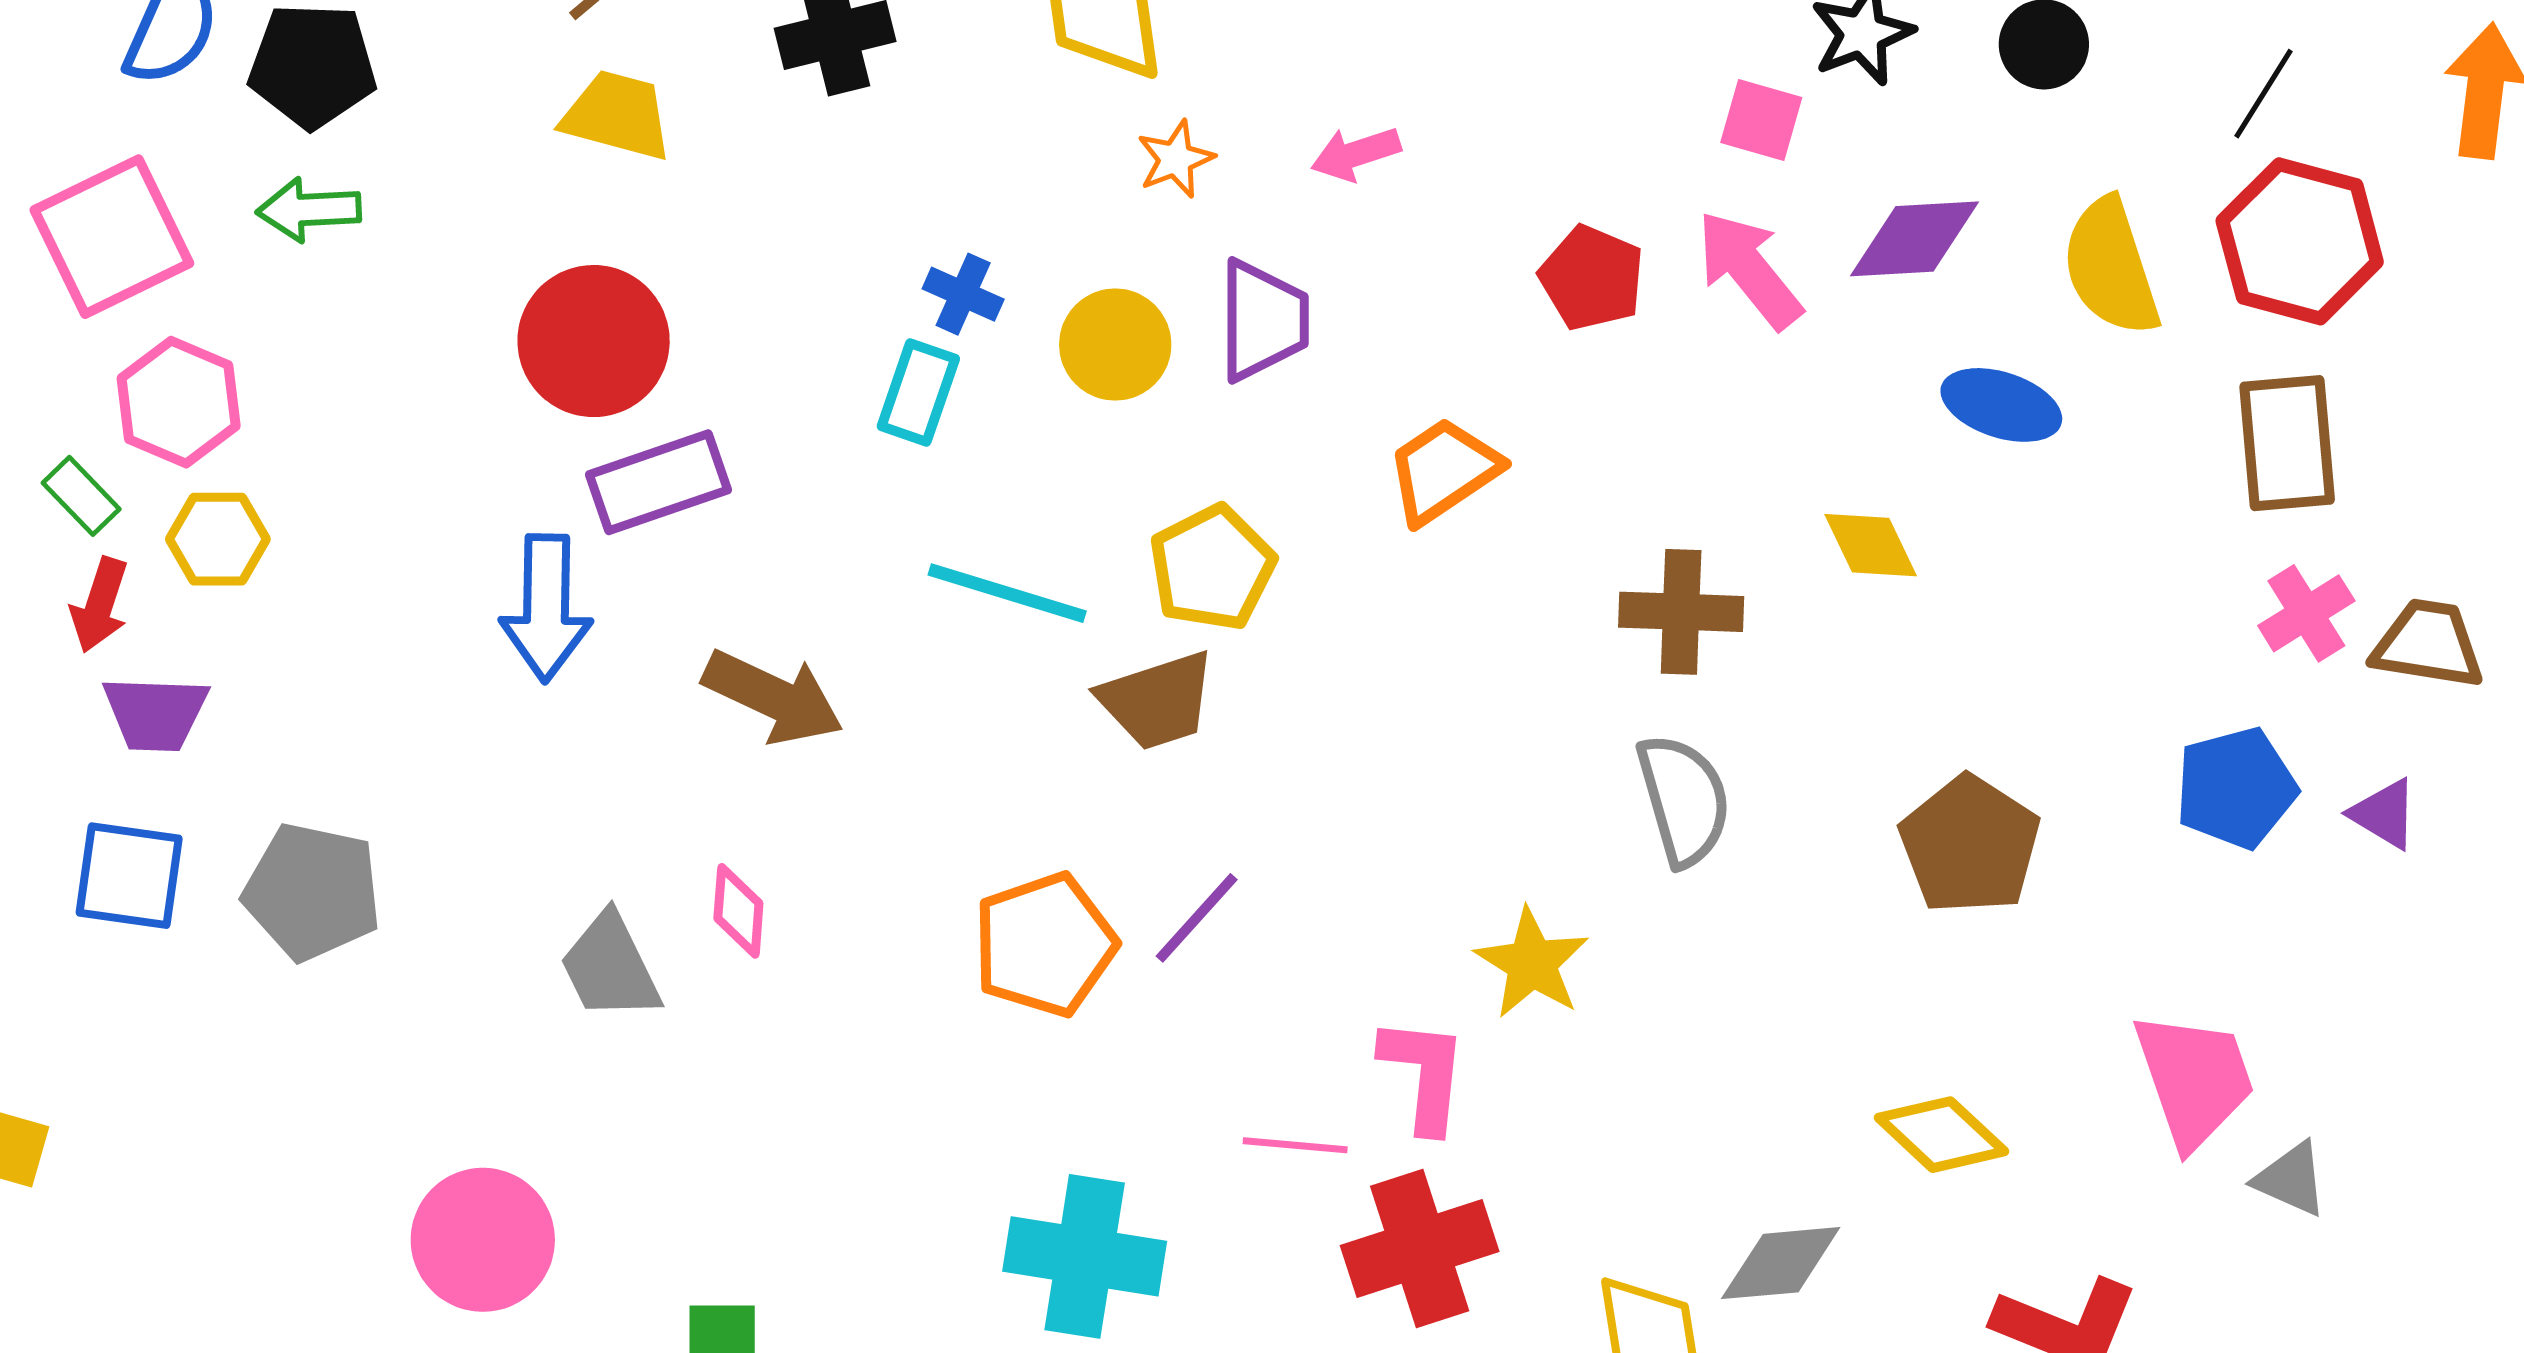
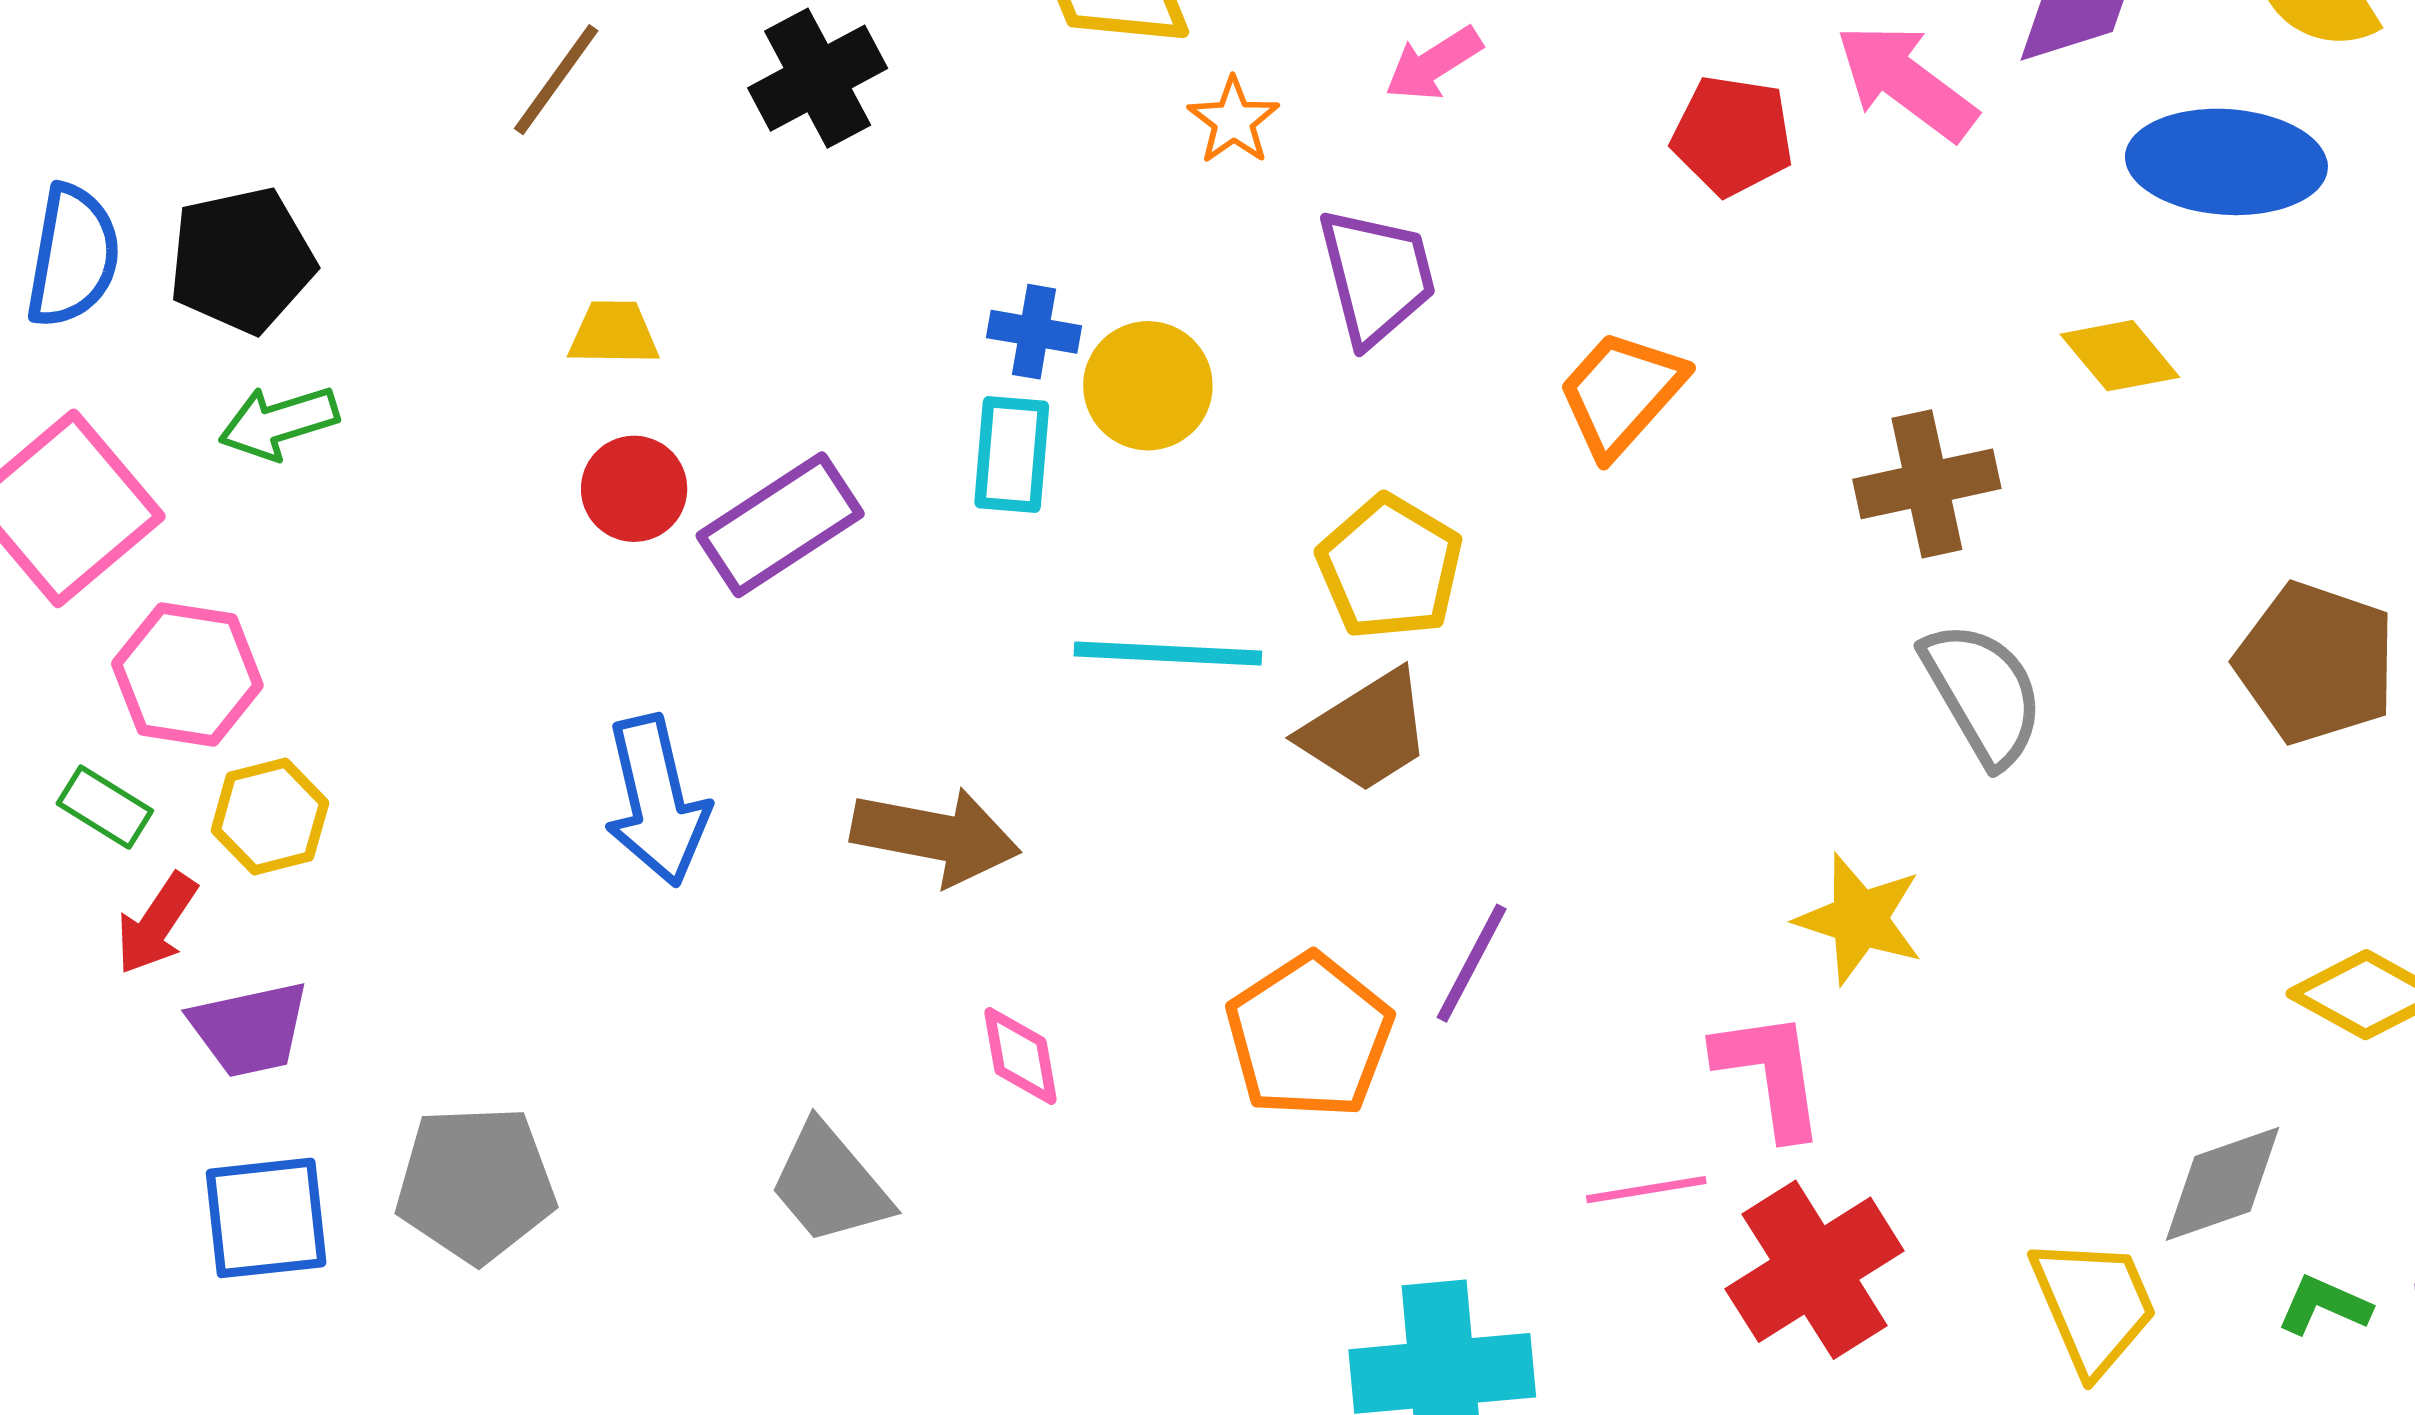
yellow trapezoid: (617, 115) -> (614, 333), moved, size x0.7
red circle: (594, 341) -> (634, 489), size x0.6
yellow circle: (1115, 345) -> (1148, 386), moved
blue ellipse: (2001, 405) -> (2226, 162), size x1.4
purple rectangle: (658, 482) -> (780, 525), moved
red arrow: (100, 605) -> (156, 924), turned 30
pink diamond: (738, 911) -> (1020, 1056), moved

